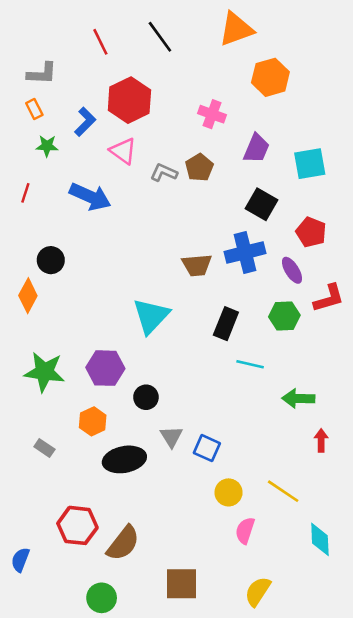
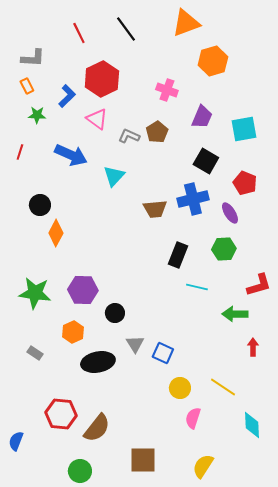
orange diamond: (28, 296) -> (56, 233), moved
red L-shape: (329, 298) -> (259, 285), moved
cyan triangle: (151, 316) -> (114, 176), moved, size x0.7

